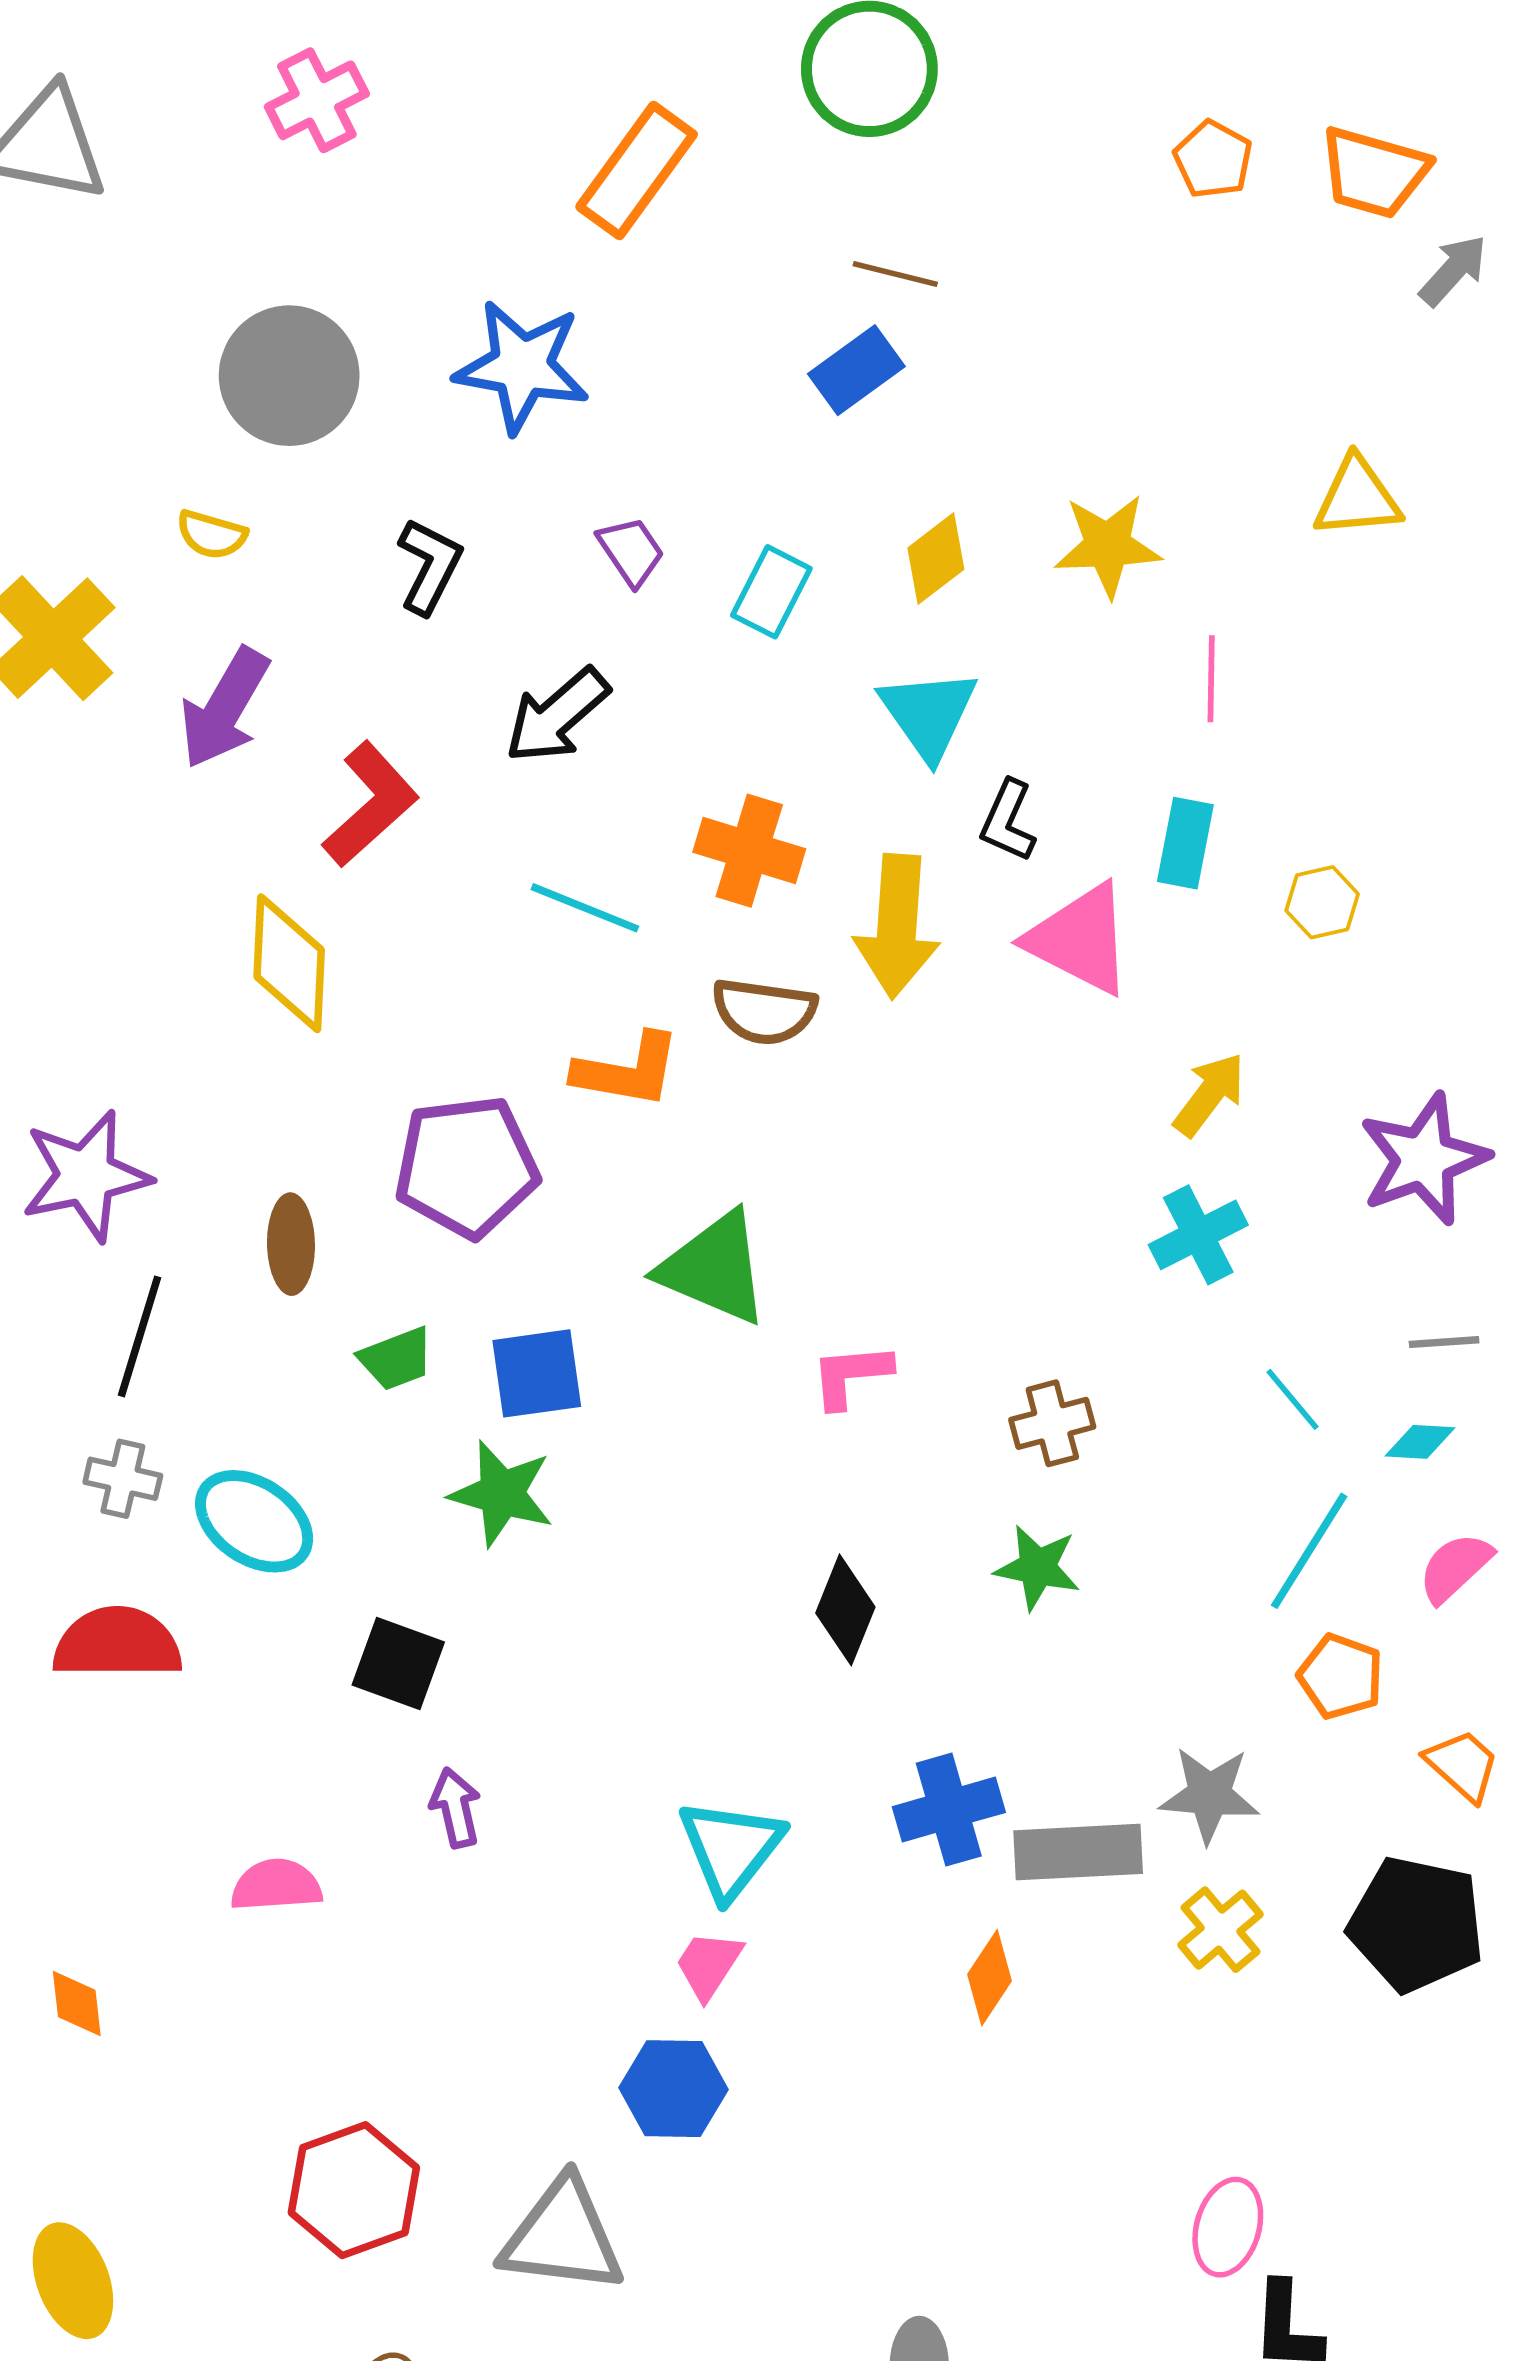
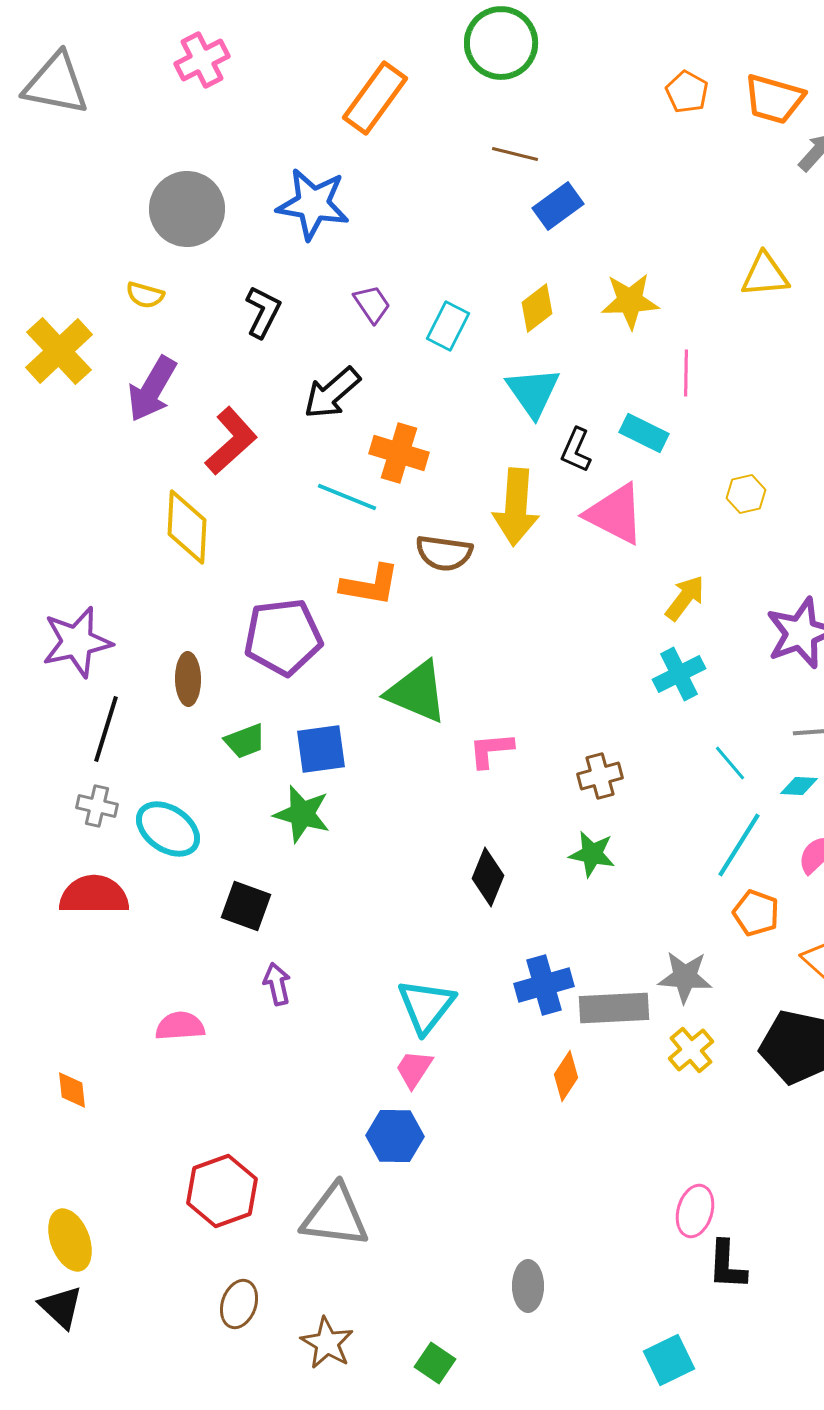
blue rectangle: (856, 370) -> (558, 206), moved
cyan rectangle: (1185, 843) -> (644, 433), moved, turned -75
orange cross: (749, 851) -> (399, 453), moved

